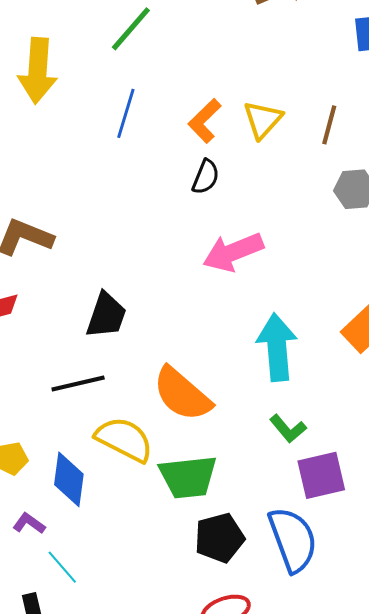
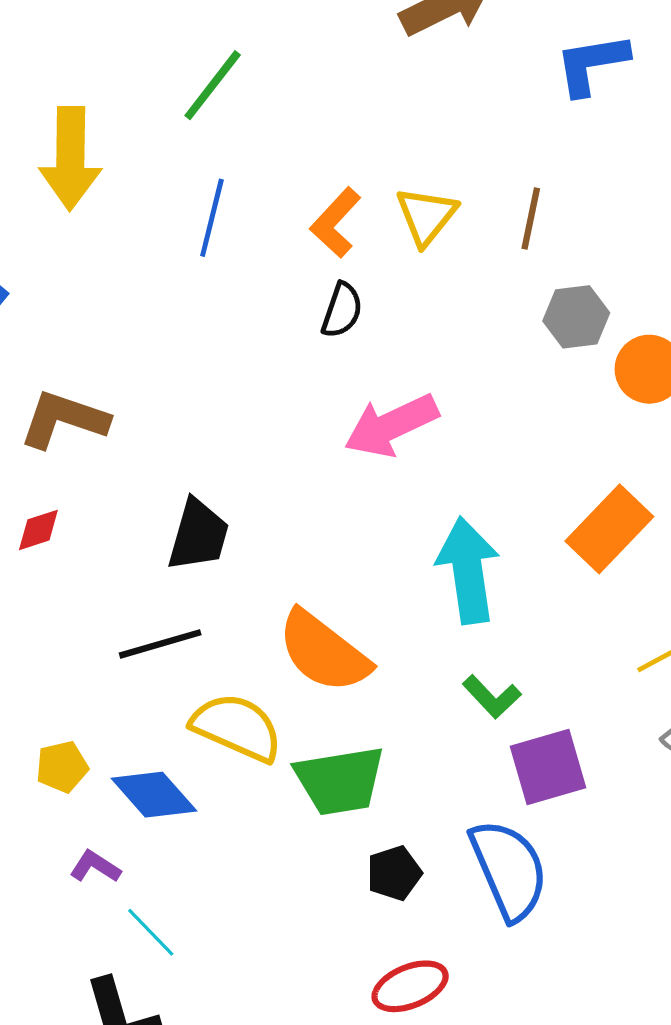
blue diamond: (69, 479) -> (154, 795), turned -46
black pentagon: (219, 538) -> (394, 873), size x0.7

